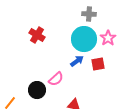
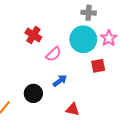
blue arrow: (77, 61) -> (60, 81), moved
pink semicircle: (56, 79) -> (54, 54), moved

